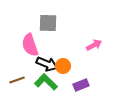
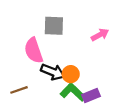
pink arrow: (94, 45) -> (100, 35), moved
green L-shape: (46, 82) -> (73, 92), moved

